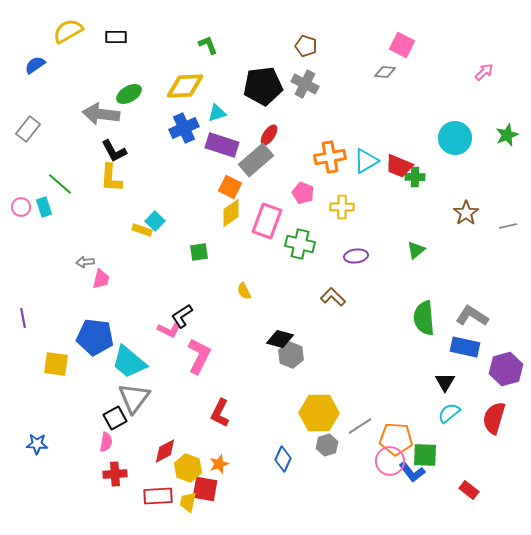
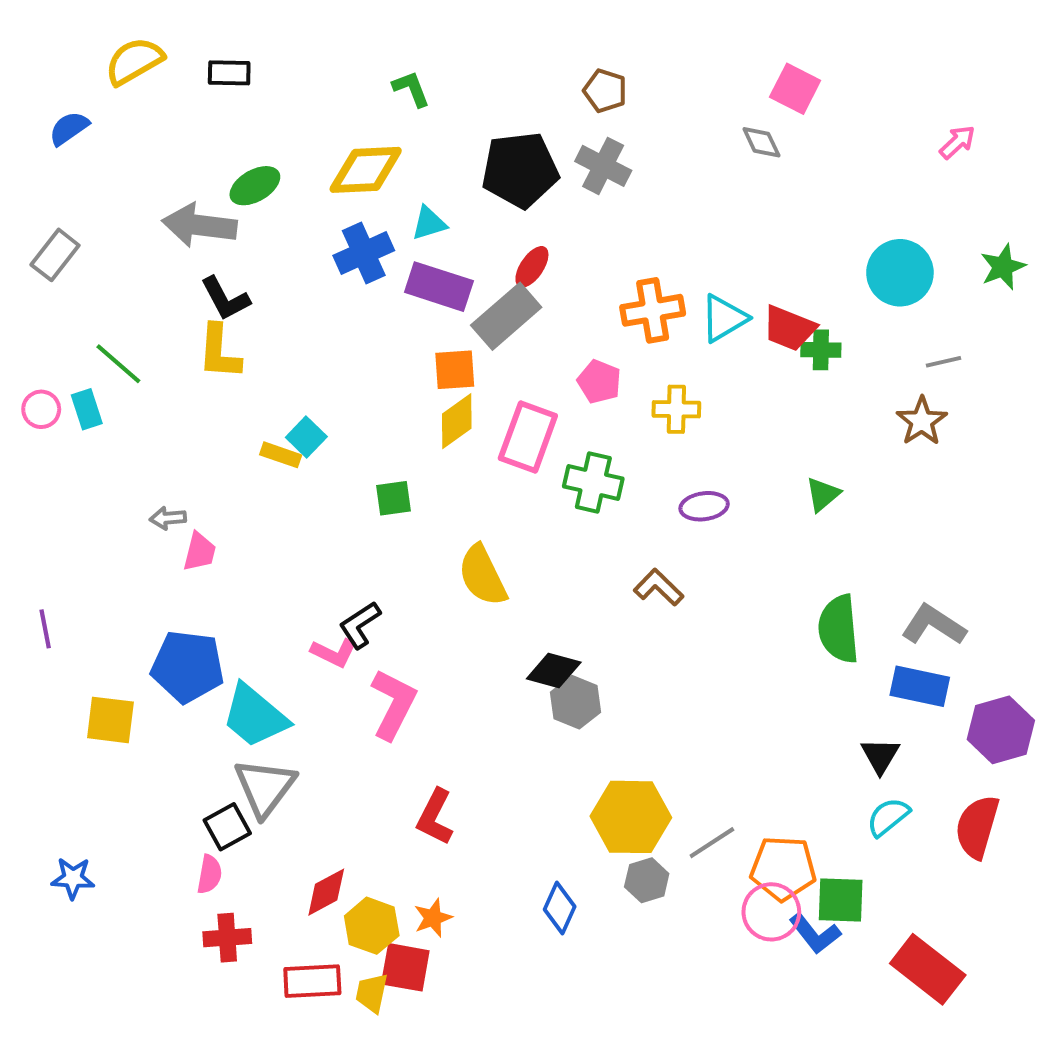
gray diamond: (385, 72) -> (761, 142), turned 60
orange square: (230, 187) -> (455, 370), turned -30
gray line: (508, 226) -> (943, 362), moved
yellow semicircle: (244, 291) -> (482, 575), size x1.8
red rectangle: (469, 490) -> (928, 969), size x1.8

